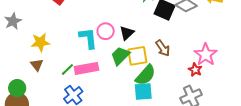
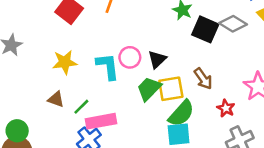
yellow star: (40, 42) -> (65, 62), moved
brown triangle: (37, 65) -> (56, 99), moved, turned -32
pink rectangle: (86, 68) -> (101, 121), moved
red star: (195, 70) -> (226, 108), moved

